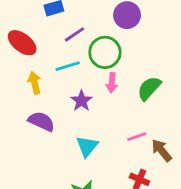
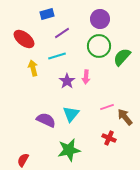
green circle: (105, 52) -> (99, 46), moved
pink arrow: (112, 83) -> (86, 77), moved
green semicircle: (149, 88) -> (122, 57), moved
purple semicircle: (41, 121) -> (46, 120), moved

